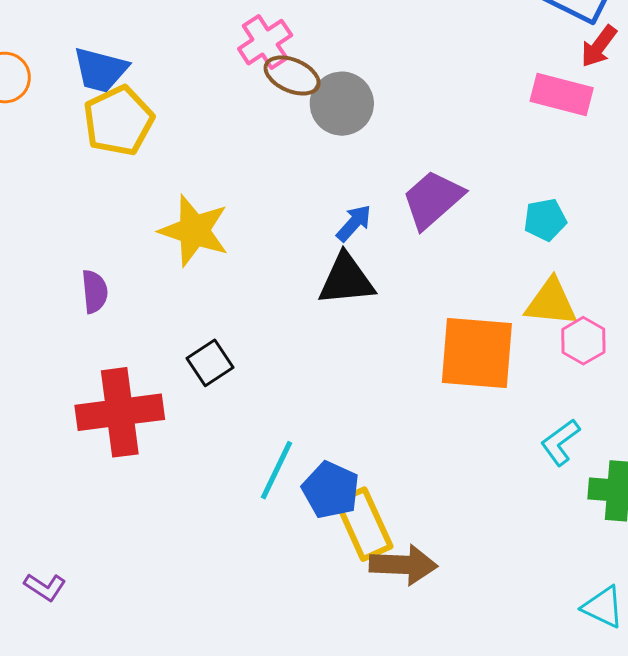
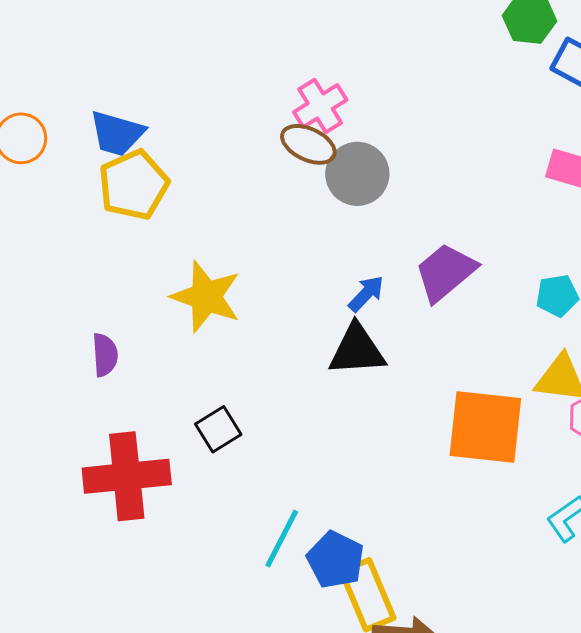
pink cross: (265, 42) -> (320, 106), moved

